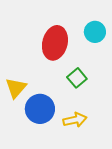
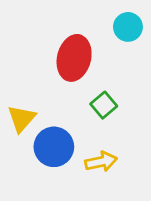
cyan circle: (95, 32) -> (128, 27), moved

